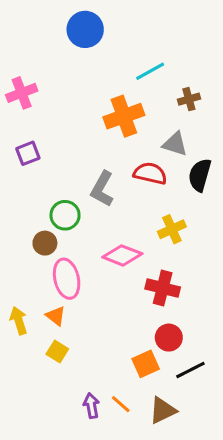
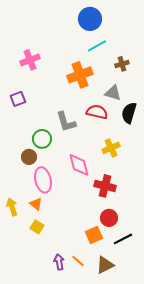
blue circle: (85, 29) -> (90, 19), moved
pink cross: (22, 93) -> (30, 60), moved
gray L-shape: (102, 189) -> (66, 122), turned -45
pink diamond: (122, 255) -> (79, 165), turned 55

